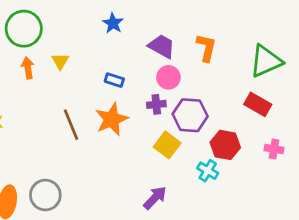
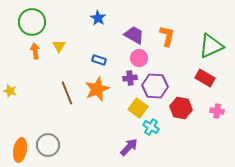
cyan cross: (208, 171) -> (151, 127), moved

